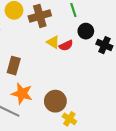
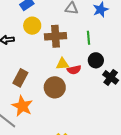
yellow triangle: (53, 42) -> (62, 64), turned -48
brown circle: (55, 101) -> (55, 87), moved

